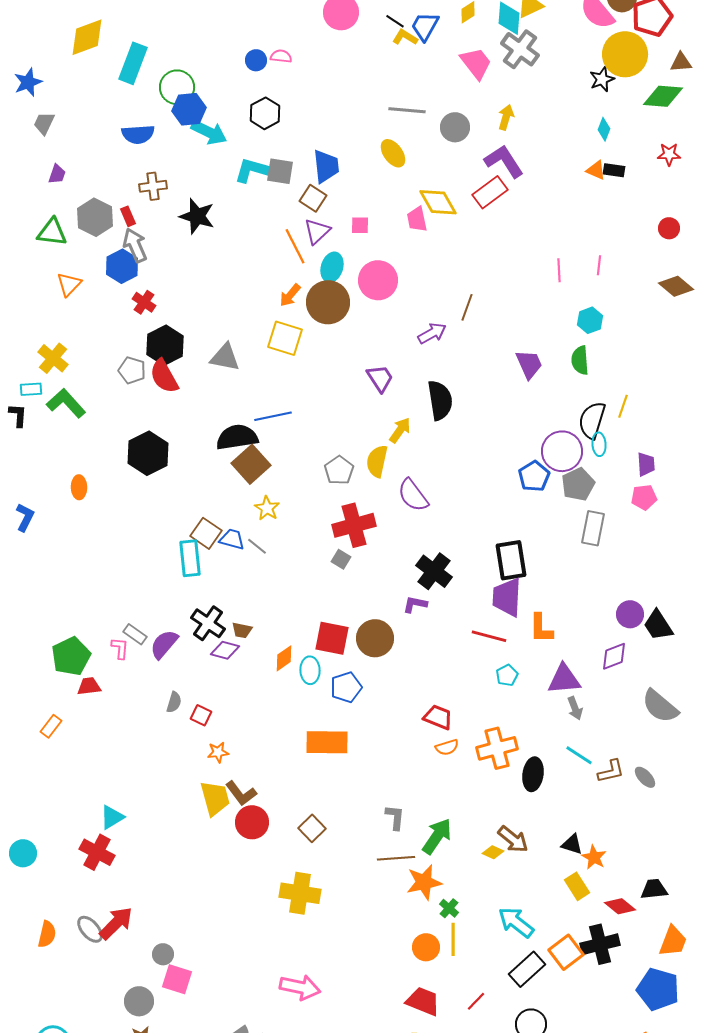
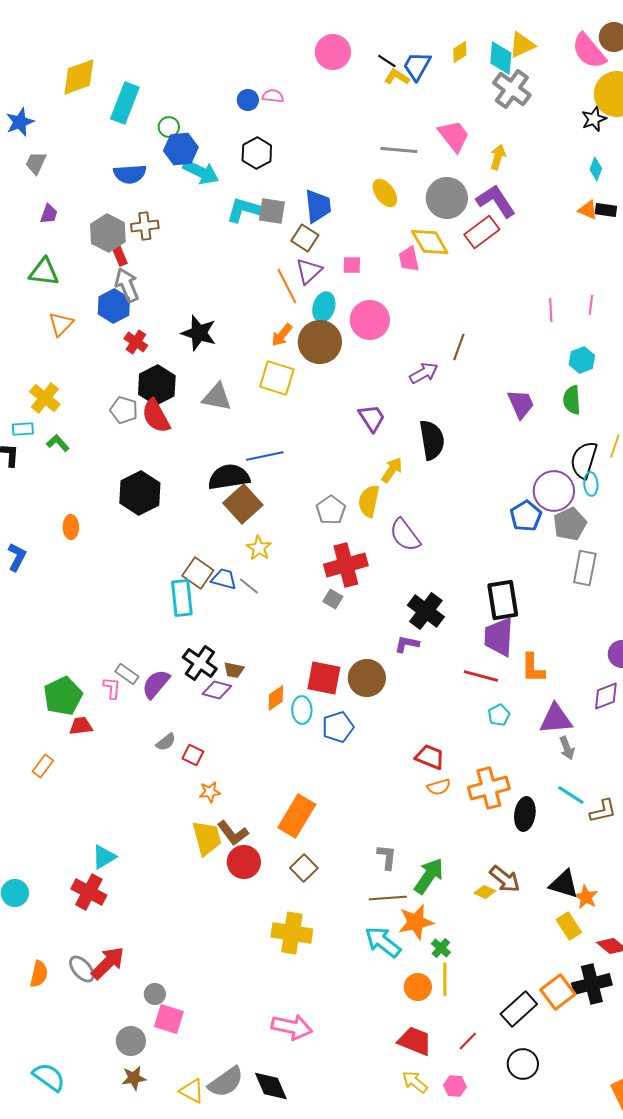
pink trapezoid: (476, 63) -> (454, 136), moved
green circle: (177, 87) -> (169, 127), size x0.6
gray circle: (455, 127) -> (447, 198), moved, size x1.4
black star: (197, 216) -> (199, 333), moved
gray hexagon: (95, 217) -> (108, 233), moved
green L-shape: (66, 403) -> (58, 443), size x0.6
gray semicircle: (174, 702) -> (166, 742), turned 35
orange rectangle: (327, 742) -> (297, 816), moved, turned -60
black triangle: (572, 844) -> (564, 884), size x1.4
cyan arrow: (516, 922) -> (383, 942), moved

